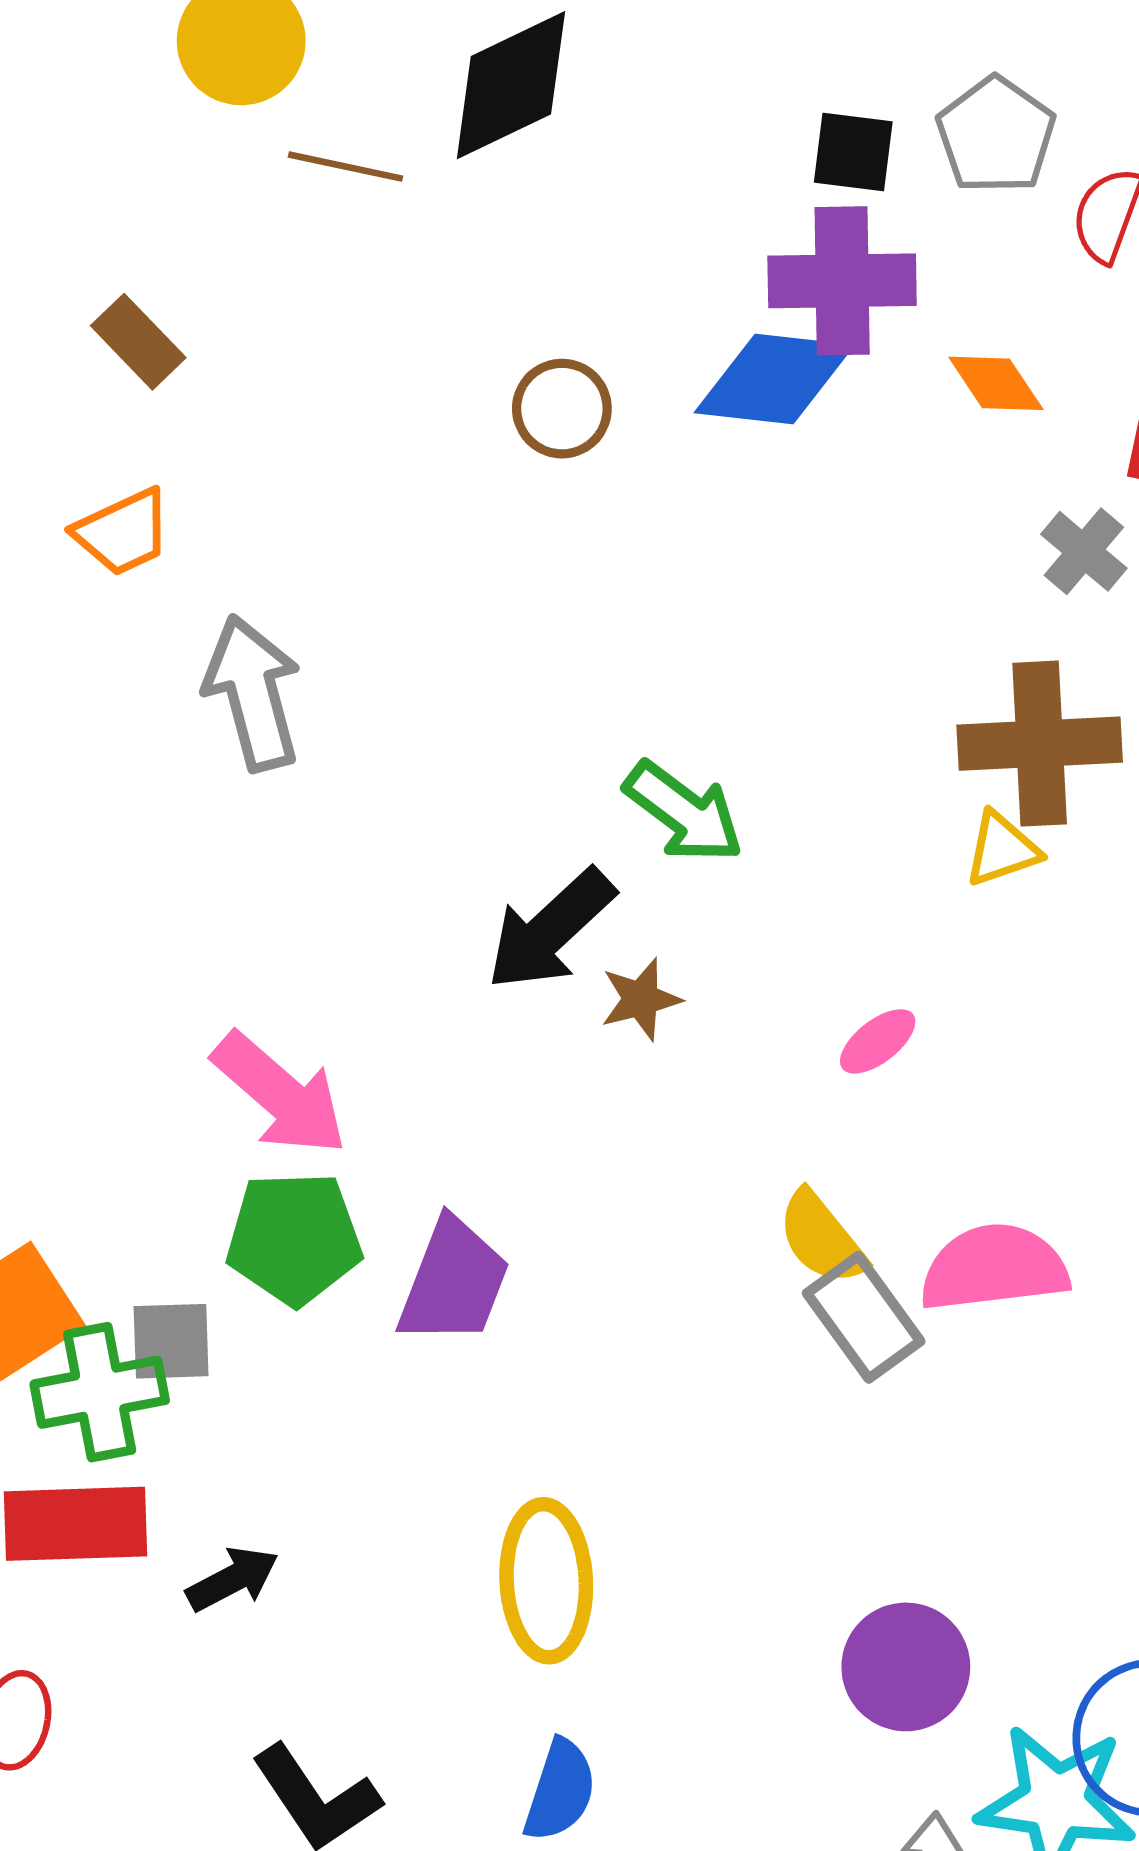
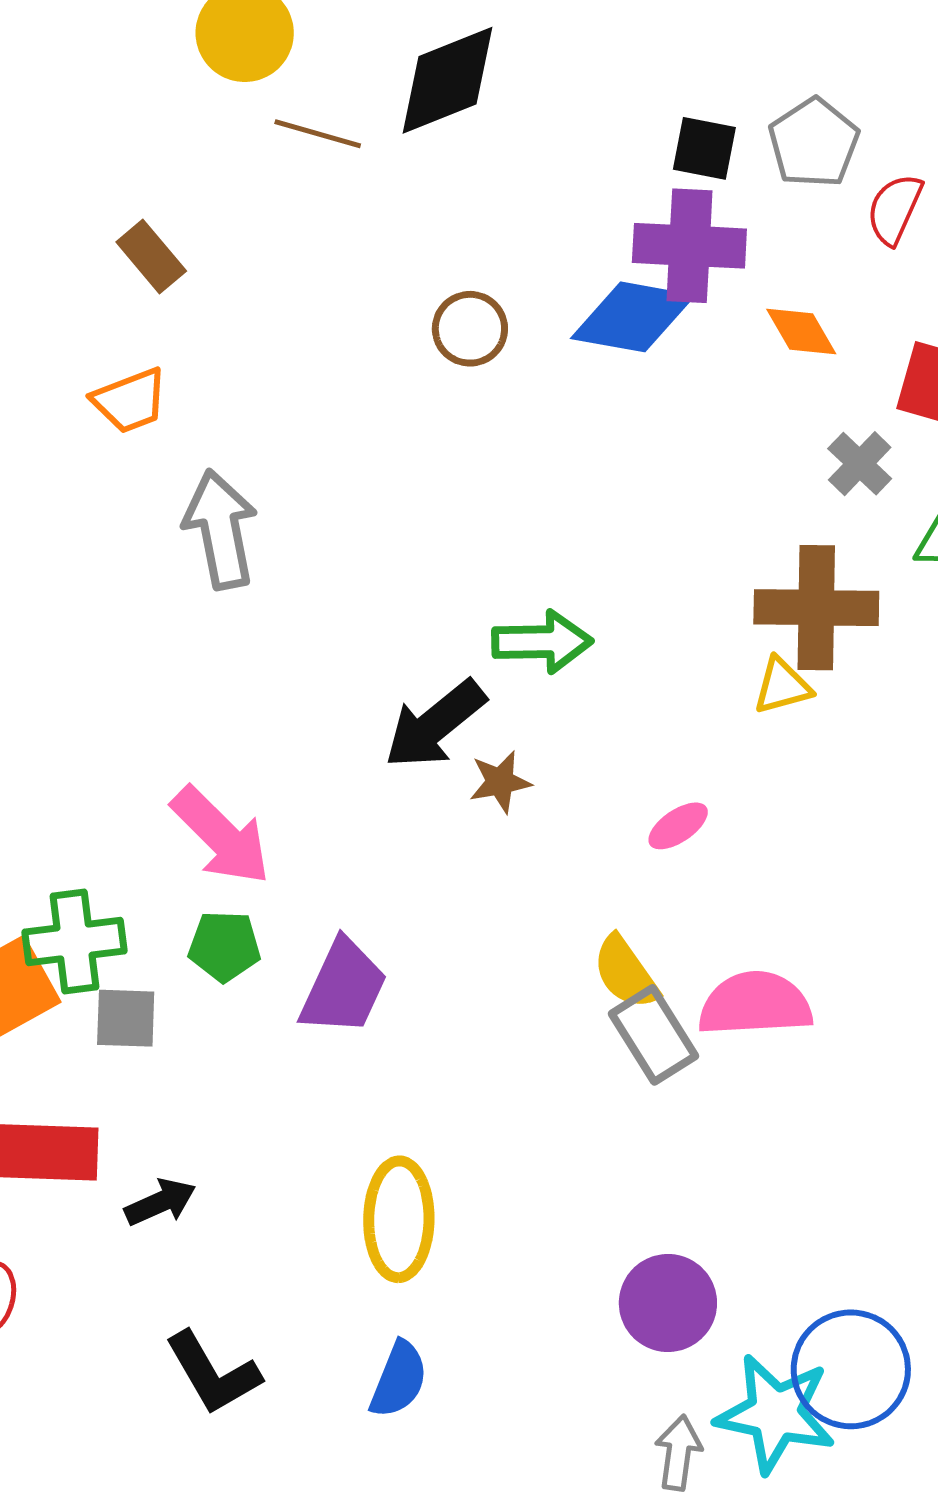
green arrow: (684, 812) -> (542, 642), turned -42
green pentagon: (294, 1238) -> (224, 946), size x0.7
green cross: (100, 1392) -> (74, 942), moved

